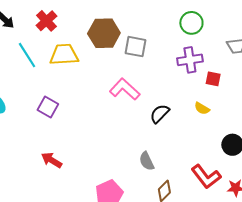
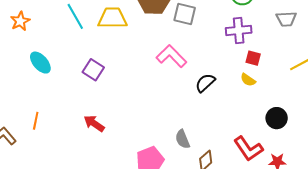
red square: (213, 79) -> (253, 58), moved
gray semicircle: (147, 161) -> (182, 139), moved

